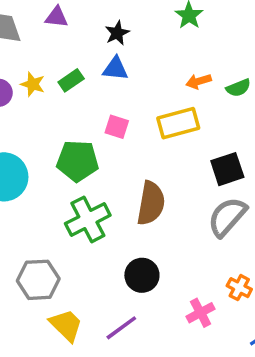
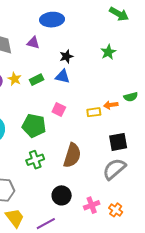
orange arrow: (199, 81) -> (111, 105), moved
yellow rectangle: (178, 123) -> (94, 112), size x0.6
green cross: (88, 219) -> (35, 160), size x0.7
pink cross: (201, 313) -> (92, 205), moved

